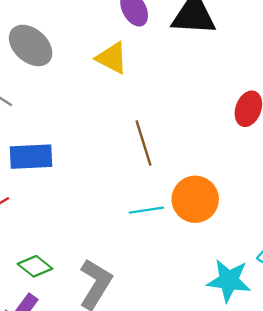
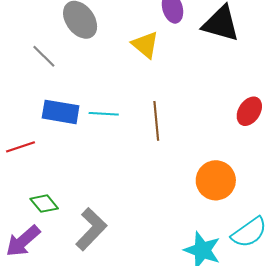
orange circle: (195, 199) -> (216, 180), moved
cyan line: (146, 210) -> (104, 114), moved

